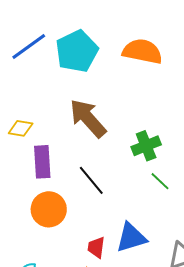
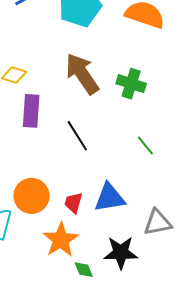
green cross: (146, 146) -> (131, 84), moved, turned 32
orange circle: (49, 209) -> (31, 196), moved

